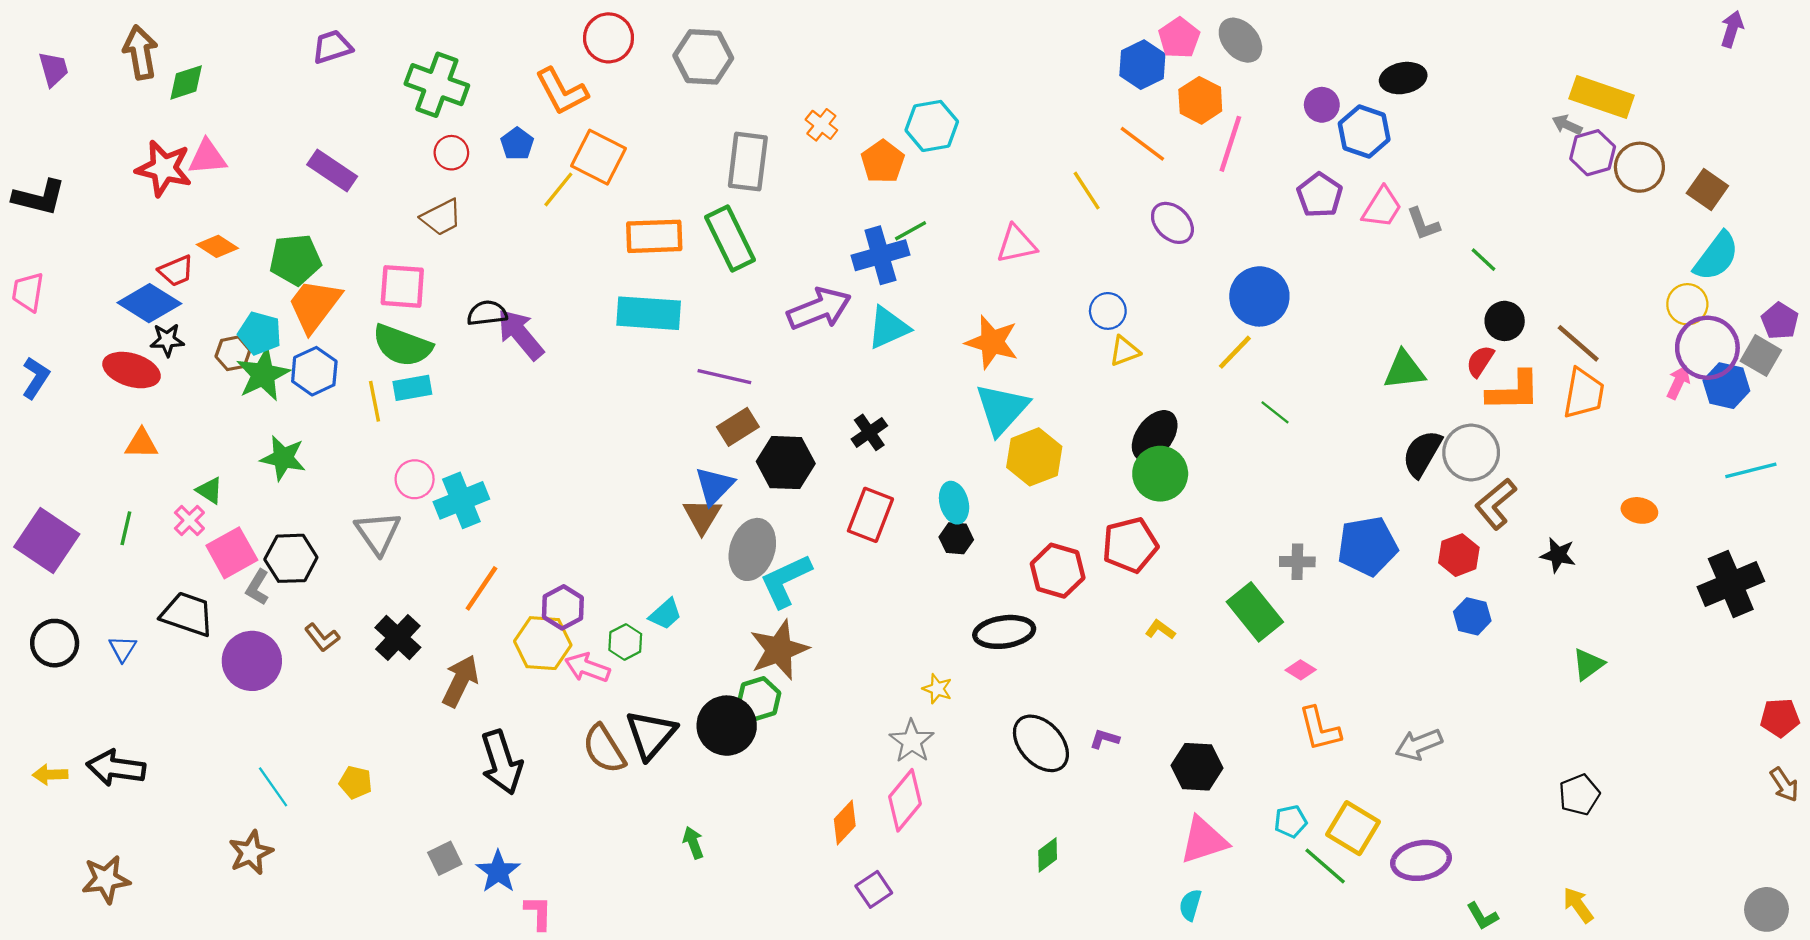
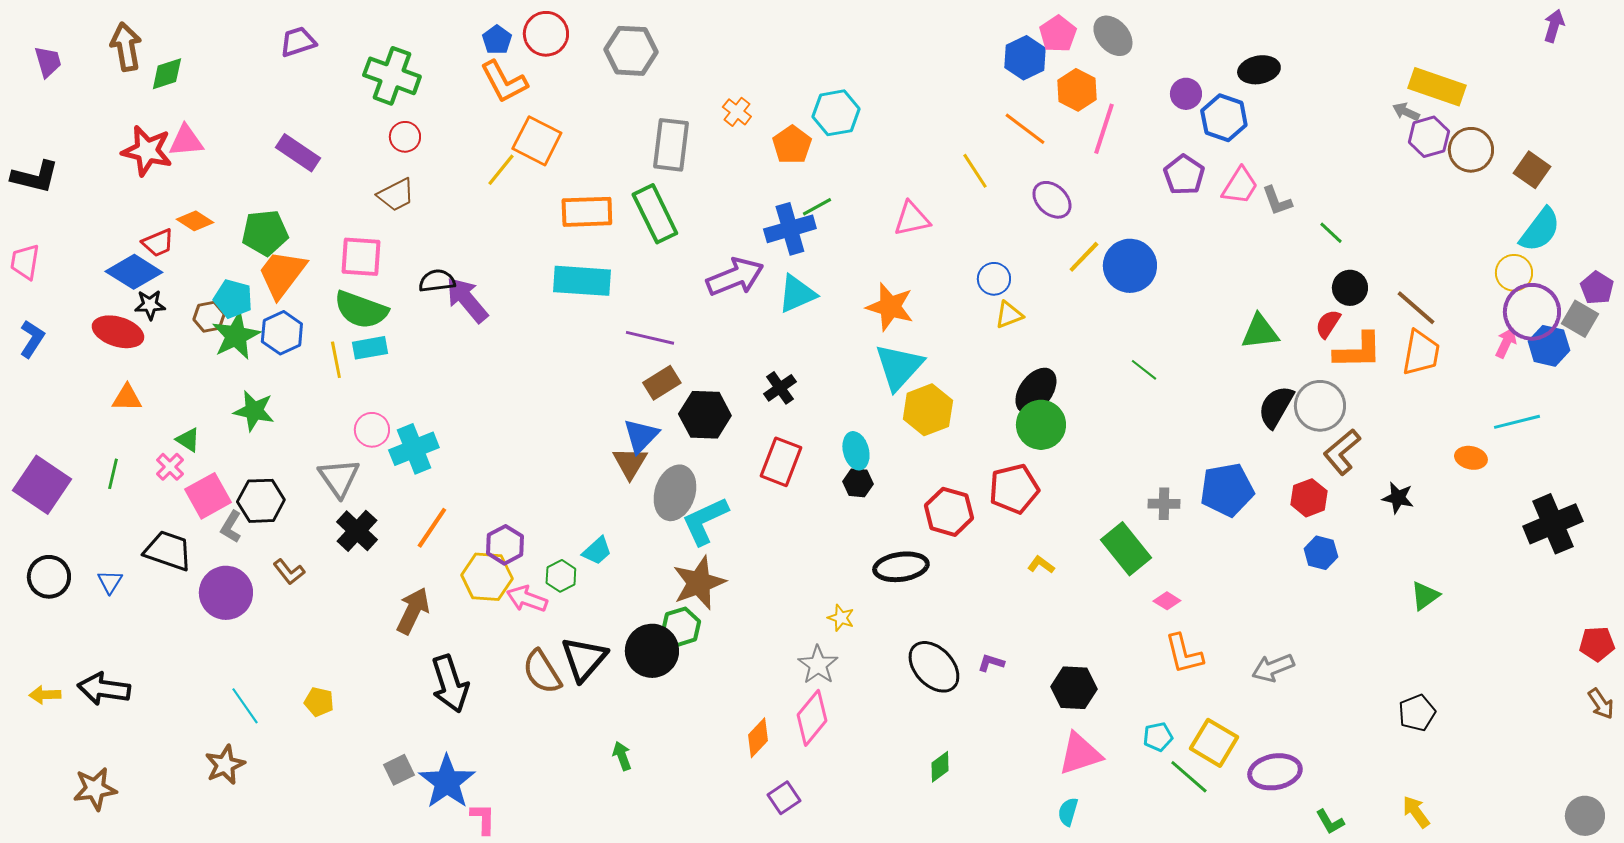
blue pentagon: (517, 144) -> (497, 40), moved
yellow line: (1235, 352) -> (1084, 257), moved
cyan line: (1751, 470) -> (1517, 422), moved
black cross: (398, 637) -> (357, 531), moved
blue star: (498, 872) -> (447, 782), size x1.4

